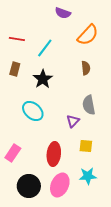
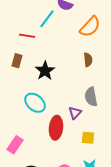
red line: (17, 39) -> (27, 36), moved
cyan line: (45, 48) -> (47, 19), moved
red ellipse: (54, 154) -> (56, 128), moved

